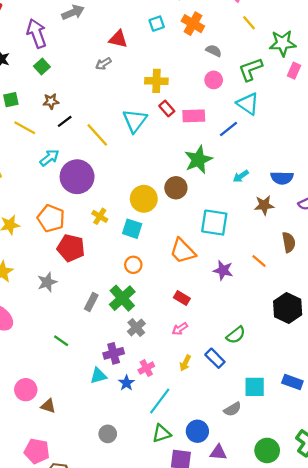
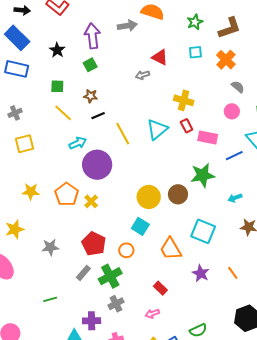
yellow cross: (100, 216) -> (91, 201), moved
cyan square: (132, 229) -> (140, 226), moved
red pentagon: (71, 248) -> (94, 244), moved
green line: (61, 341) -> (50, 299), turned -64

